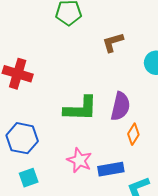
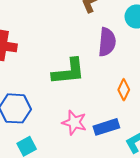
purple semicircle: (120, 106) -> (107, 42), moved

